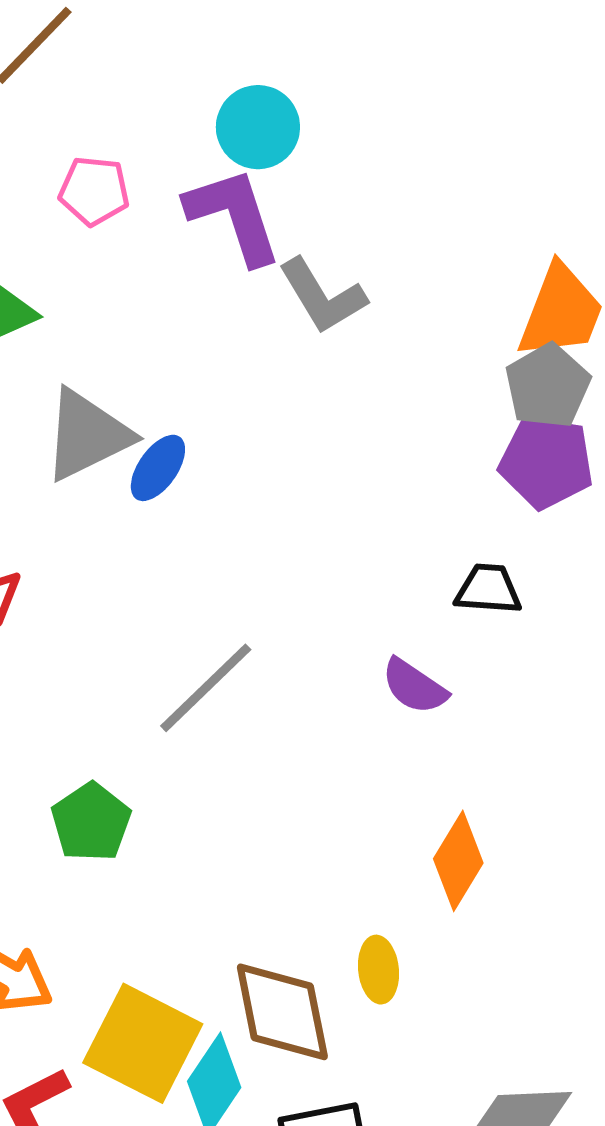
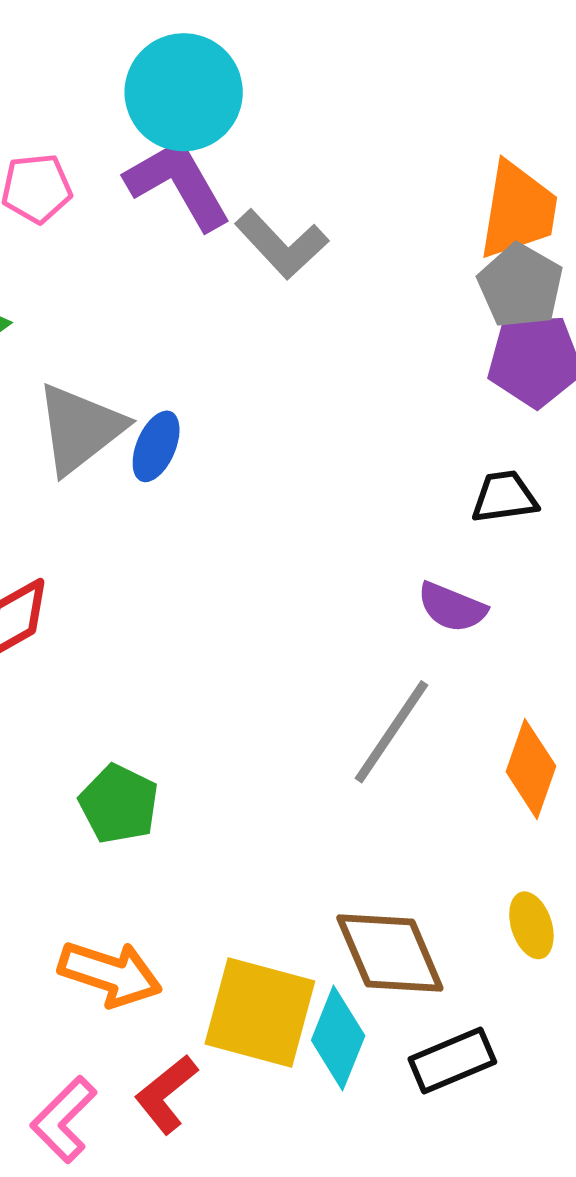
cyan circle: (258, 127) -> (184, 92), size x1.4
gray line: (206, 688) -> (392, 732), moved
green pentagon: (91, 822) -> (119, 804), moved
yellow ellipse: (379, 970) -> (531, 925), moved

